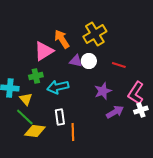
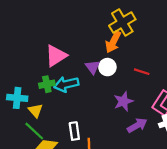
yellow cross: (95, 34) -> (122, 22), moved
orange arrow: (62, 39) -> (113, 42), moved, turned -120
purple triangle: (76, 61) -> (93, 67), turned 40
cyan arrow: (58, 87) -> (66, 84), moved

